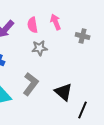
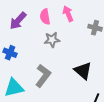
black triangle: (64, 92) -> (83, 71), moved

